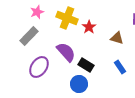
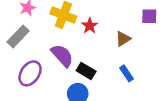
brown triangle: (117, 38) -> (123, 39), turned -48

